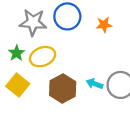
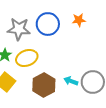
orange star: (104, 25) -> (79, 20), moved

